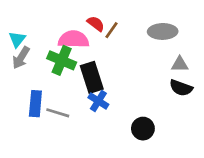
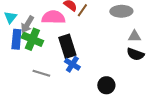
gray arrow: (21, 58) -> (27, 24), moved
green cross: (62, 60) -> (32, 39), moved
blue rectangle: (35, 104) -> (16, 39), moved

